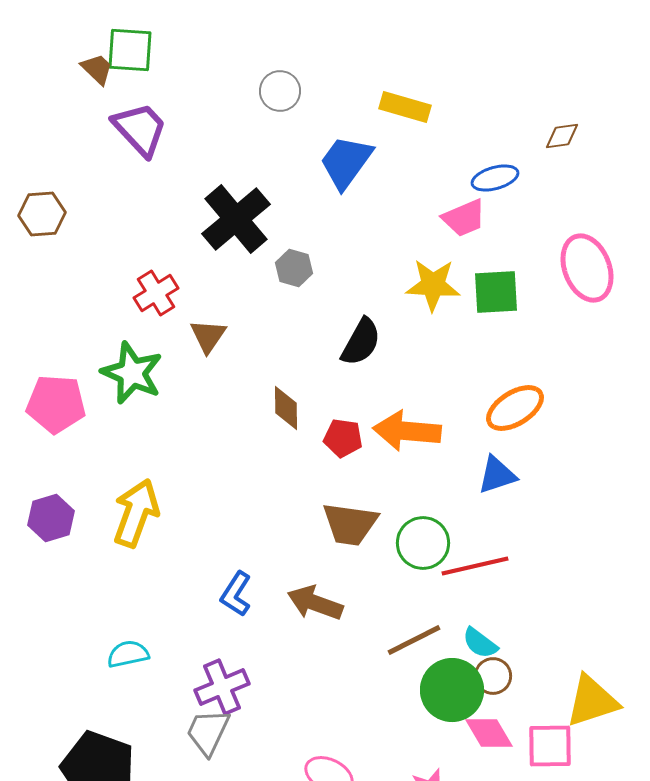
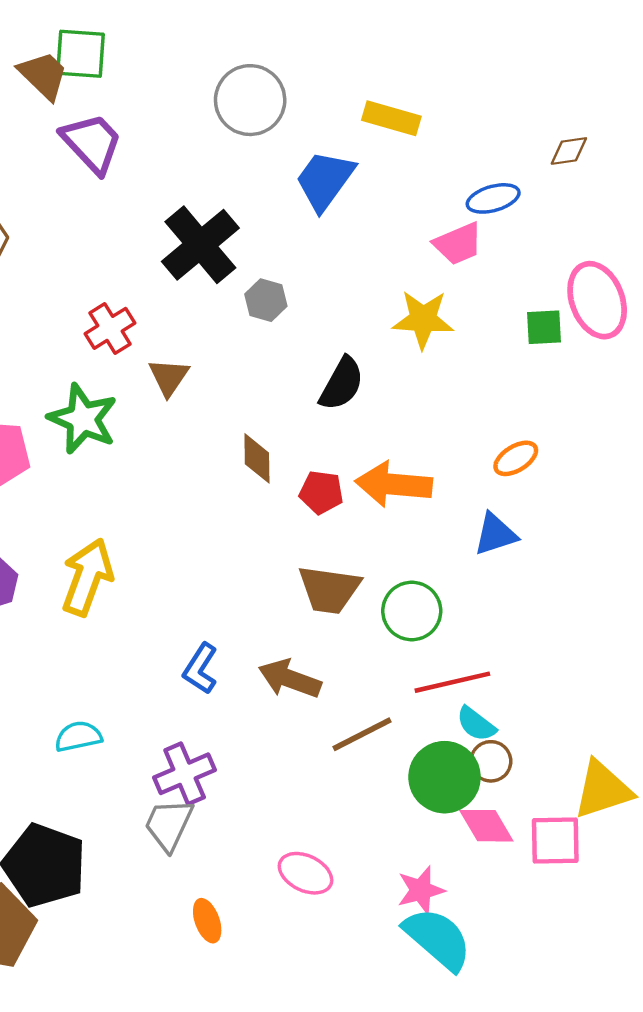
brown trapezoid: (97, 69) -> (43, 75), size x1.4
gray circle: (280, 91) -> (250, 100), size x1.5
green square: (496, 292) -> (544, 327), moved, size x0.7
orange ellipse: (515, 408) -> (516, 458), size x0.7
red line: (475, 566) -> (452, 682), moved
brown line: (414, 640) -> (362, 734), moved

